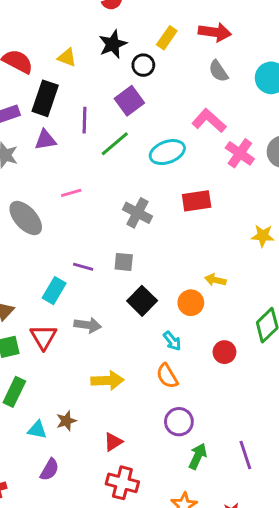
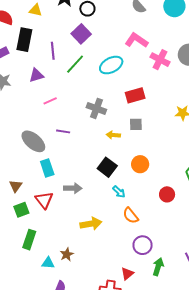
purple triangle: (45, 140) -> (36, 75), moved
gray ellipse: (26, 218) -> (33, 141), moved
gray square: (124, 262) -> (136, 124), moved
purple line: (83, 267) -> (63, 131), moved
yellow arrow: (215, 280) -> (113, 135), moved
cyan rectangle: (54, 291) -> (47, 168), turned -42
cyan arrow: (172, 341) -> (119, 192), moved
red triangle: (113, 442) -> (127, 274), moved

